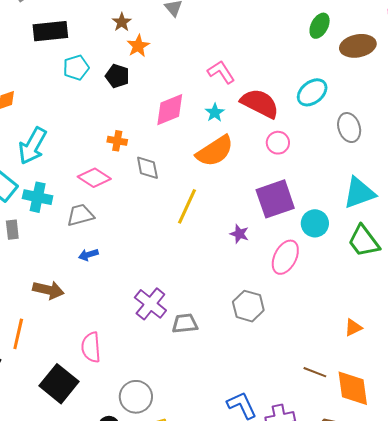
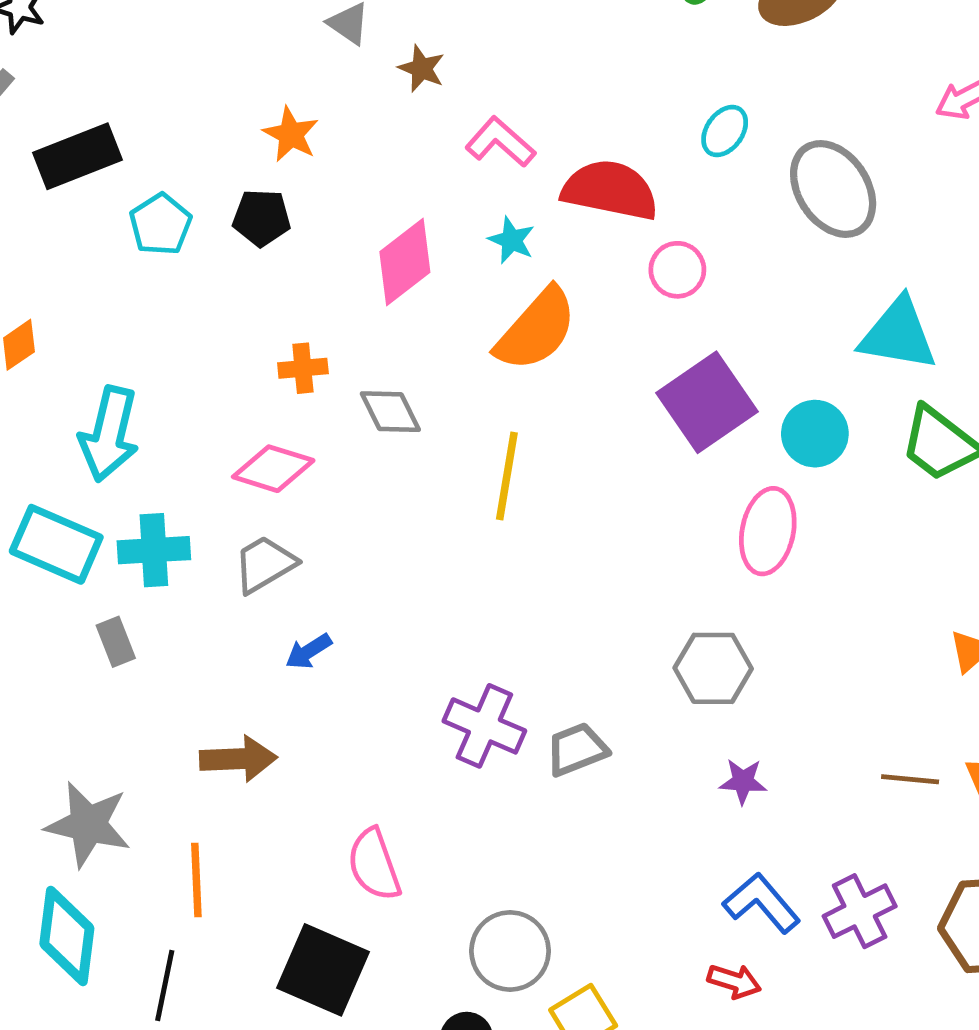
brown star: (122, 22) -> (422, 69), moved
cyan ellipse: (312, 92) -> (725, 131), size x0.7
gray ellipse: (349, 128) -> (833, 189), size x1.4
cyan triangle: (359, 193) -> (898, 334), turned 45
purple star: (239, 234) -> (743, 781), moved

